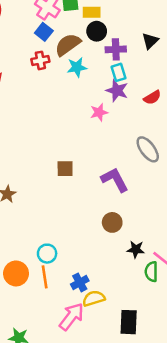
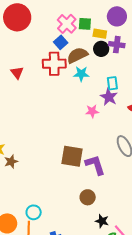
purple cross: (116, 49) -> (117, 45), moved
red cross: (40, 60) -> (54, 64), size x1.6
brown square: (65, 169) -> (72, 156), moved, size x1.6

